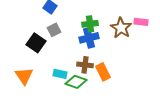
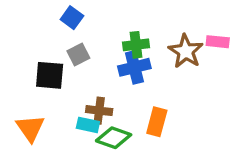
black square: (36, 43) -> (50, 75), turned -30
brown cross: (85, 65) -> (99, 111), moved
orange rectangle: (103, 72) -> (157, 122), turned 42

